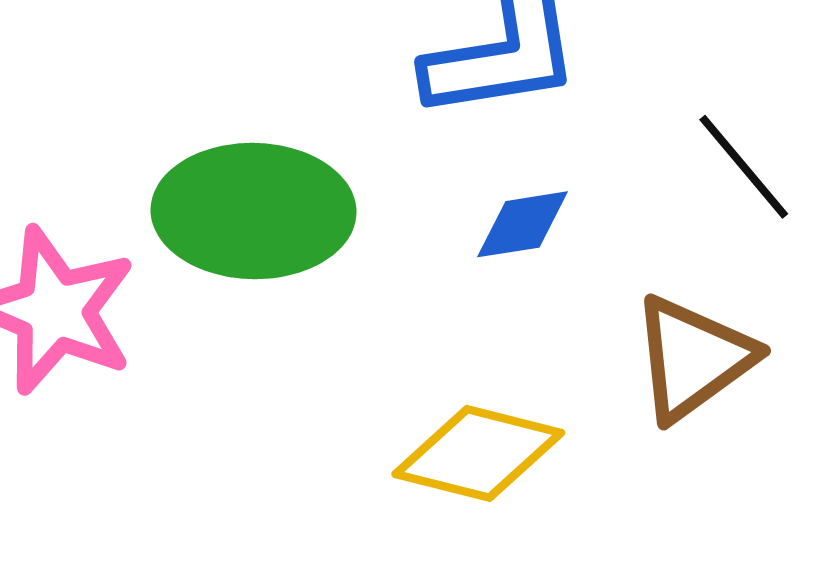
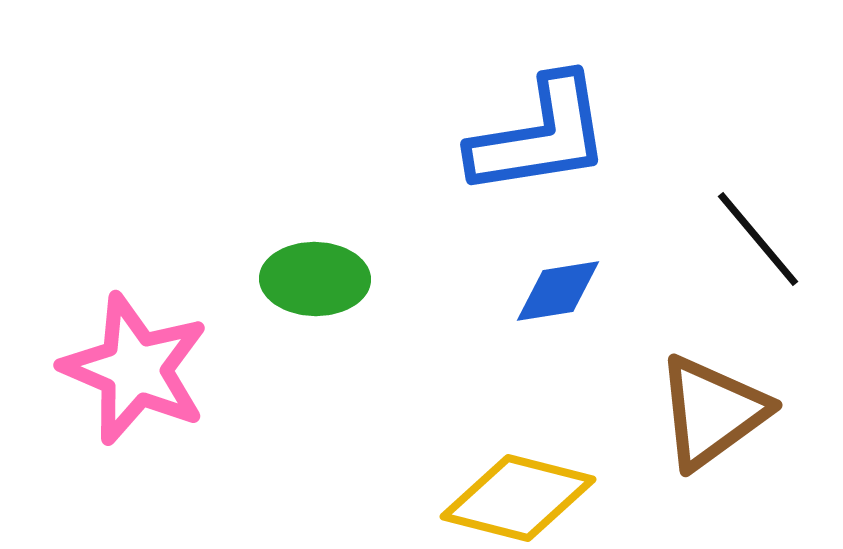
green ellipse: (254, 211) -> (315, 279), size x0.6

